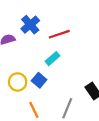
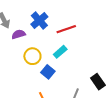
yellow circle: (18, 82) -> (32, 56), moved

